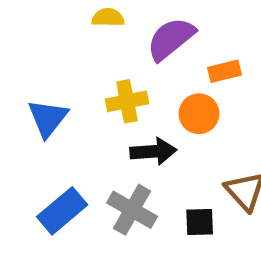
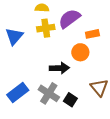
yellow cross: (127, 101) -> (46, 28), moved
blue triangle: (48, 118) -> (14, 36), moved
black square: (200, 222) -> (70, 100), moved, turned 32

